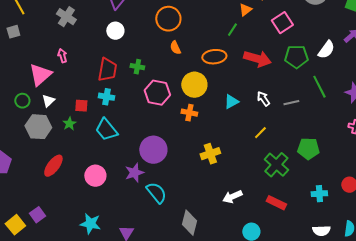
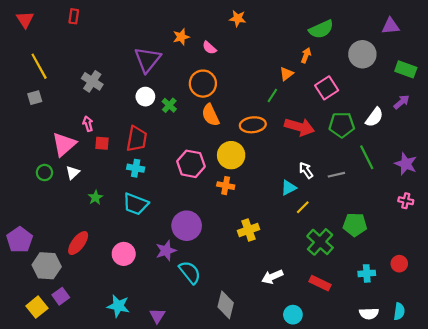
orange semicircle: (175, 48) -> (210, 115), size x1.5
green cross: (137, 67) -> (169, 105), moved, turned 32
cyan triangle: (231, 102) -> (289, 188), moved
red square: (81, 106) -> (102, 143), moved
gray hexagon: (38, 127) -> (47, 266), moved
cyan trapezoid: (106, 130) -> (136, 204), turned -30

